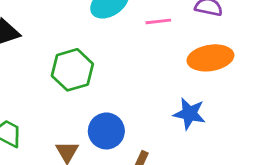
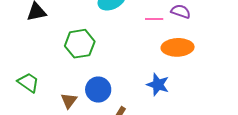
pink line: (158, 21) -> (154, 19), moved

